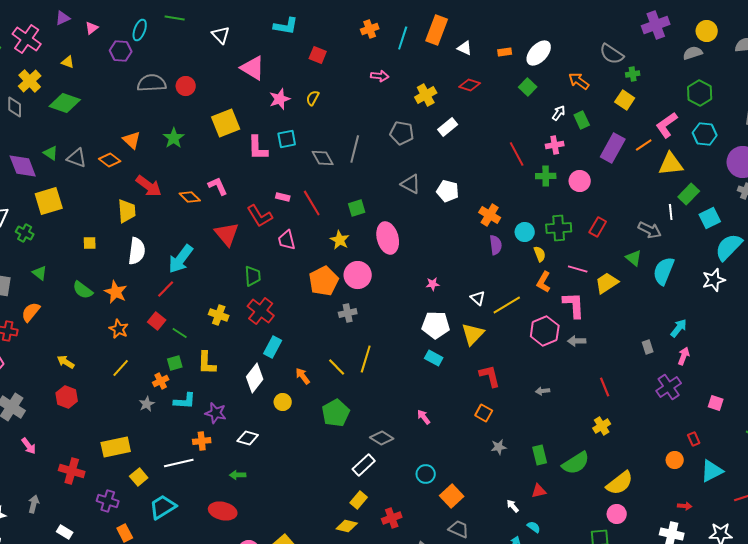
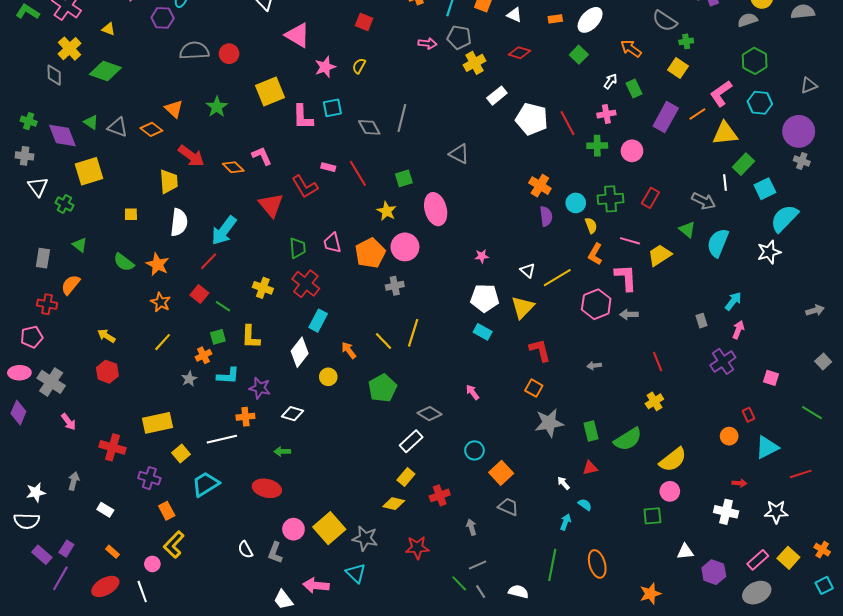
gray pentagon: (402, 133) -> (459, 37), moved
white pentagon: (448, 191) -> (532, 119), moved, size x1.4
pink trapezoid: (287, 240) -> (332, 243), moved
gray star: (499, 447) -> (549, 423), size x1.8

